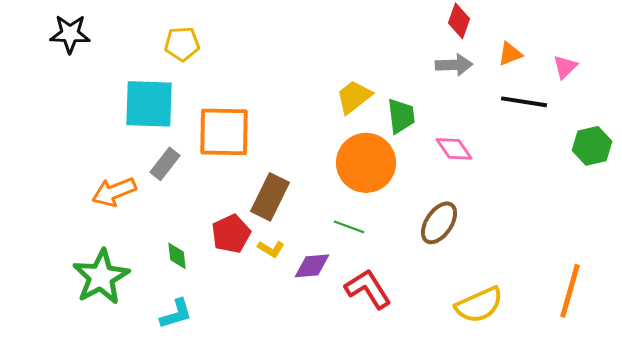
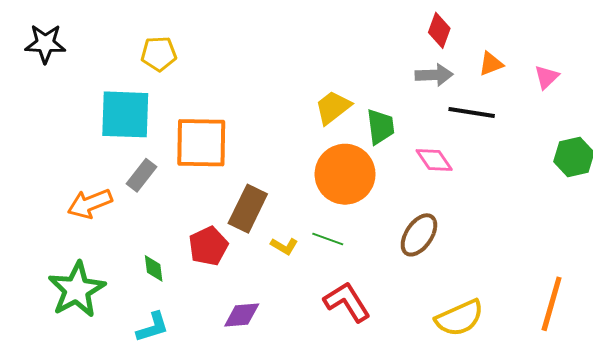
black line: (524, 102) -> (472, 112), moved
yellow L-shape: (271, 249) -> (284, 246), moved
purple diamond: (312, 266) -> (242, 315), moved

